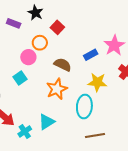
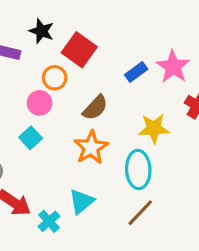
red square: (57, 27) -> (79, 50), size x1.5
blue rectangle: (91, 55) -> (136, 72), moved
brown semicircle: (63, 65) -> (95, 108), turned 114
brown line: (95, 136) -> (140, 213), moved, turned -30

